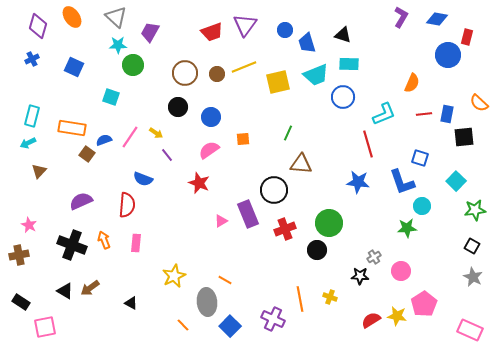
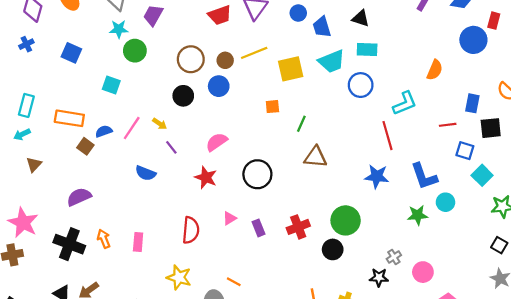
red line: (424, 114) -> (448, 125), moved
blue circle: (211, 117) -> (219, 86), moved
orange square: (243, 139) -> (272, 107), moved
blue square: (420, 158) -> (465, 151), moved
black circle: (274, 190) -> (257, 174), moved
red semicircle: (127, 205) -> (191, 230), moved
purple rectangle: (248, 214) -> (258, 228), moved, size x0.6
pink star: (29, 225) -> (23, 223), size x1.8
green star: (407, 228) -> (418, 215), moved
yellow star: (174, 276) -> (179, 277), turned -30

